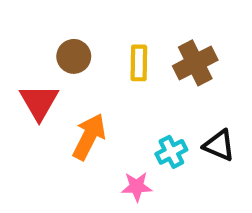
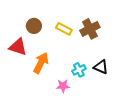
yellow rectangle: (139, 63) -> (64, 29), turned -63
red triangle: (39, 102) -> (18, 47), turned -42

